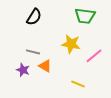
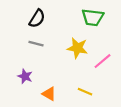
gray line: (33, 52) -> (36, 44), moved
orange triangle: (45, 66) -> (49, 94), moved

